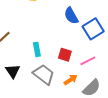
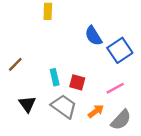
red square: (65, 55) -> (77, 82), moved

